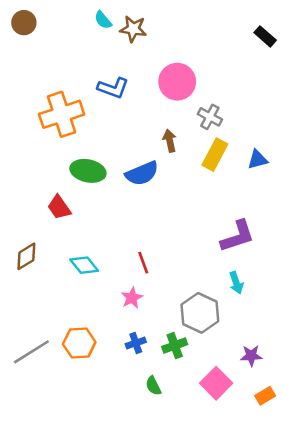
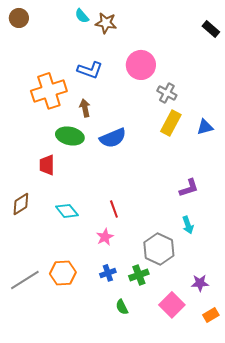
brown arrow: (170, 141) -> (85, 108), moved
red trapezoid: (59, 207) -> (47, 165), turned 35
purple L-shape: (237, 236) -> (189, 188), size x0.7

